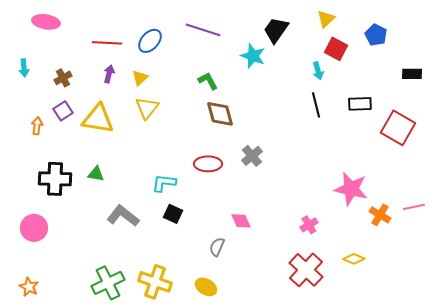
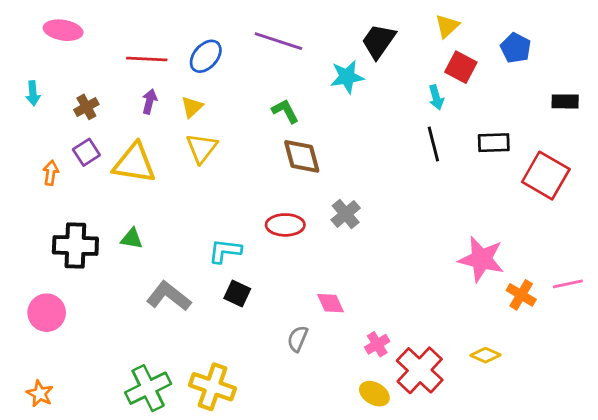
cyan star: (253, 56) -> (347, 77), turned -30
pink cross: (309, 225) -> (377, 344), moved
yellow ellipse: (206, 287) -> (374, 394), moved

